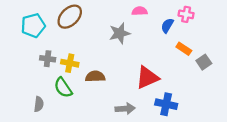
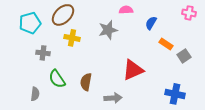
pink cross: (186, 14) -> (189, 13), moved
yellow cross: (70, 63) -> (72, 38), moved
brown semicircle: (95, 76) -> (86, 82), moved, turned -78
blue cross: (166, 104) -> (175, 94), moved

